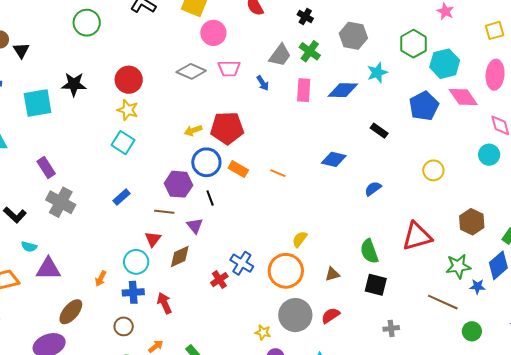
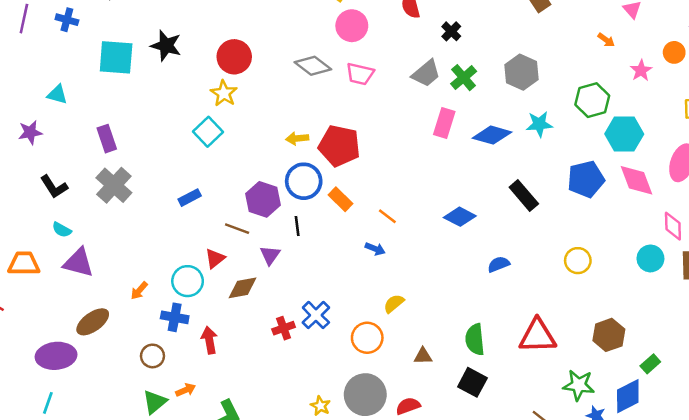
black cross: (305, 17) -> (451, 31), moved
blue arrow: (263, 83) -> (375, 249), moved, turned -49
black rectangle: (379, 131) -> (524, 196), size x1.4
orange circle: (286, 271) -> (367, 338), size x0.7

